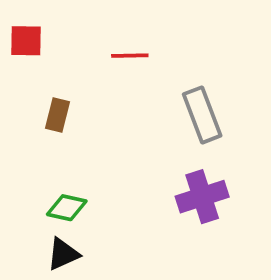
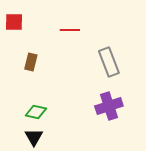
black triangle: (63, 254) -> (34, 137), turned -36

